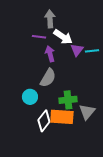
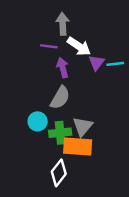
green cross: (68, 100) -> (60, 133), moved
gray triangle: (87, 112) -> (83, 126), moved
white diamond: (44, 121) -> (59, 173), moved

